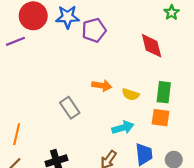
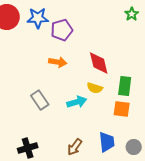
red diamond: (152, 46) -> (99, 63), moved
orange arrow: (102, 86) -> (58, 62), moved
cyan arrow: (123, 128) -> (77, 102), moved

